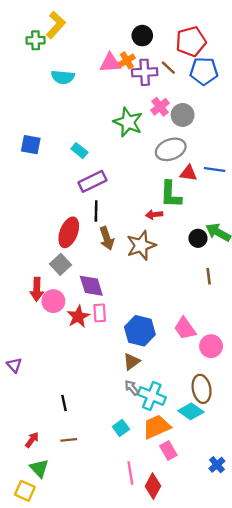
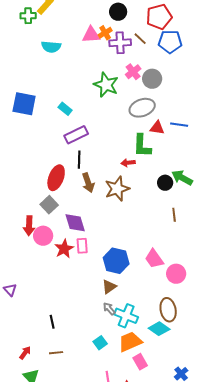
blue square: (31, 145) -> (24, 104), size x1.4

